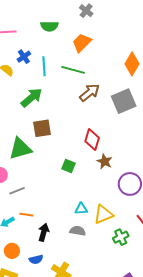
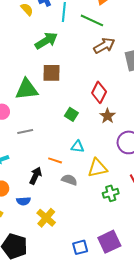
gray line: (17, 191) -> (25, 132), moved
cyan triangle: (81, 209) -> (77, 147), moved
orange line: (26, 215) -> (55, 160), moved

